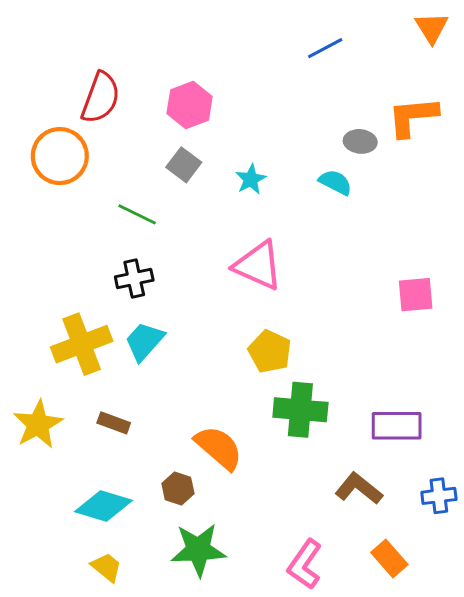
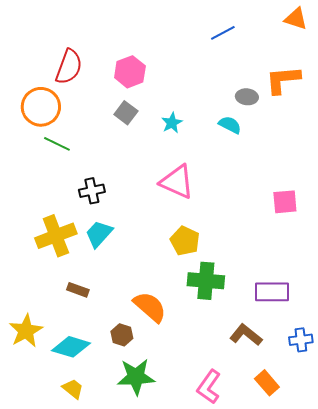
orange triangle: (432, 28) -> (296, 19), turned -40
green line: (137, 214) -> (57, 144), moved
yellow star: (38, 424) -> (26, 331), moved

